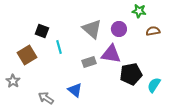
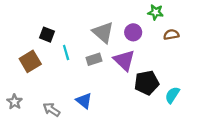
purple triangle: (111, 54) -> (124, 60), turned 35
gray rectangle: (89, 62) -> (94, 59), moved
gray star: (13, 81) -> (15, 102), moved

